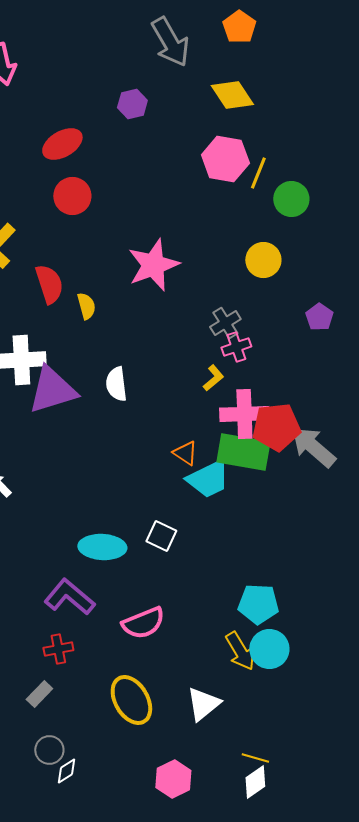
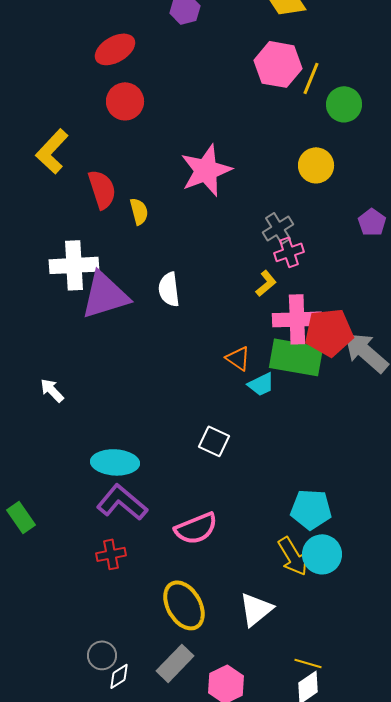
cyan trapezoid: (208, 479) -> (261, 384), size x0.6
cyan ellipse: (102, 547) -> (115, 462), moved
gray rectangle: (39, 694) -> (175, 663), moved, size x1.4

